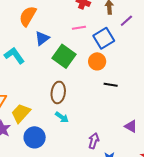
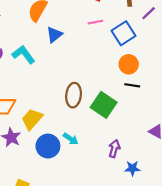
green square: (64, 56) -> (104, 105), moved
orange circle: (97, 61) -> (129, 64), moved
cyan arrow: (62, 117) -> (71, 139), moved

